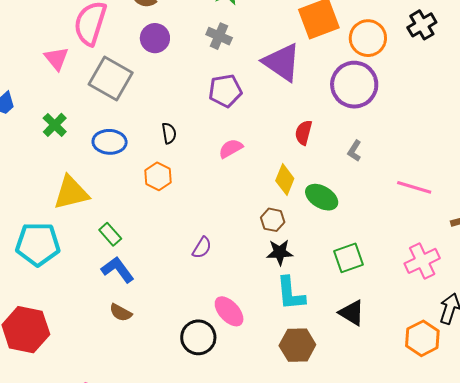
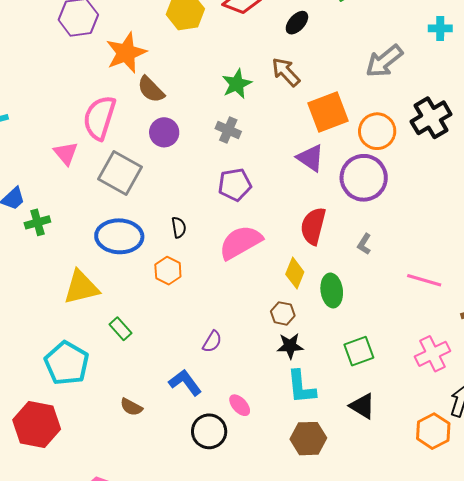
black cross: (422, 25) -> (431, 118), size x1.4
purple triangle: (282, 62) -> (310, 158), moved, size x0.7
green cross: (55, 125) -> (37, 222), moved, turned 30
red semicircle: (304, 133) -> (313, 226), size x1.5
blue ellipse: (110, 142) -> (119, 236), size x1.4
pink semicircle: (231, 148) -> (240, 242), size x1.8
green ellipse: (322, 197) -> (332, 290), turned 52
cyan pentagon: (38, 244) -> (67, 363), moved, turned 30
blue L-shape: (118, 270) -> (185, 383), moved
pink ellipse: (229, 311) -> (240, 405), size x0.7

